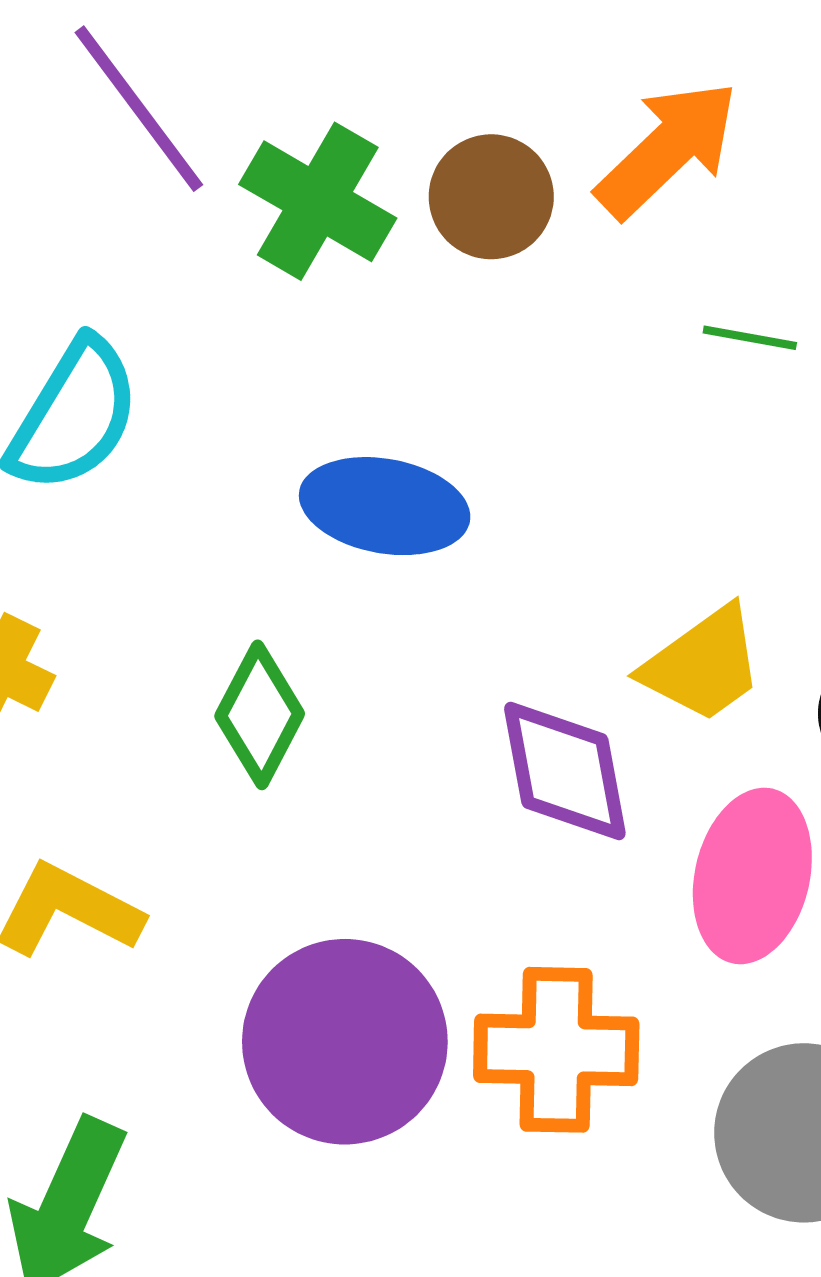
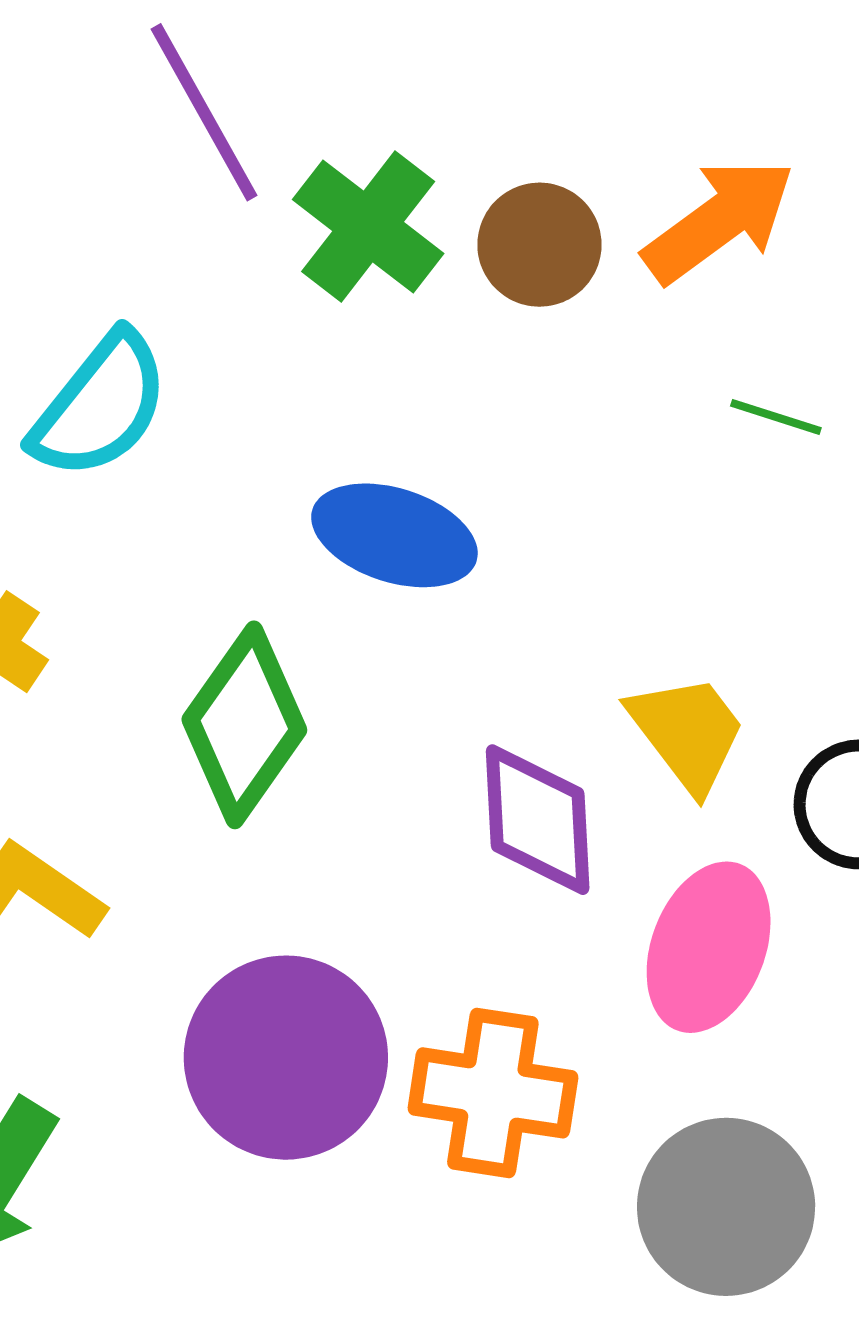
yellow trapezoid: (703, 664) -> (687, 733), turned -99
green diamond: (260, 715) -> (244, 725), size x1.4

